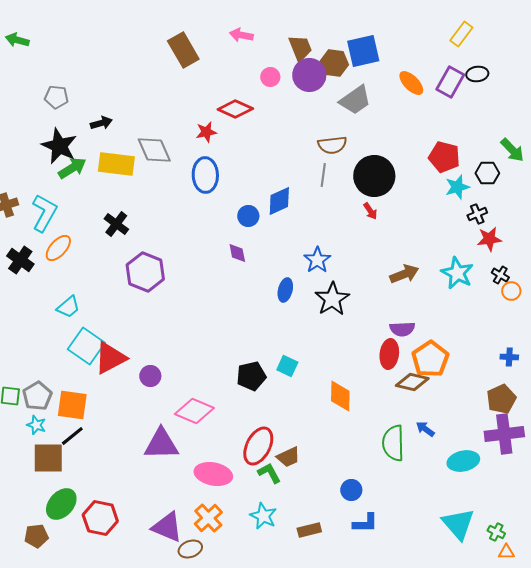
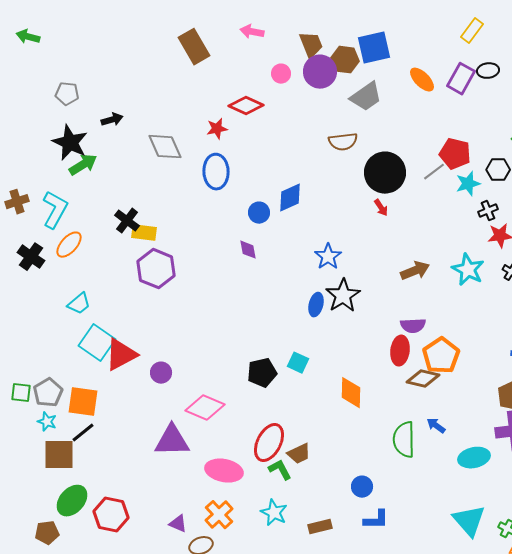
yellow rectangle: (116, 164) -> (144, 233), moved, size x0.7
gray line: (323, 175) -> (434, 172), moved, turned 45
blue ellipse: (285, 290) -> (316, 305), moved
purple triangle: (167, 527) -> (178, 524), size x0.6

